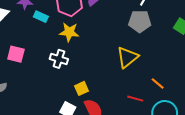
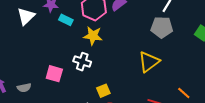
pink square: (16, 54) -> (54, 74), moved
orange line: (158, 83) -> (184, 93), moved

